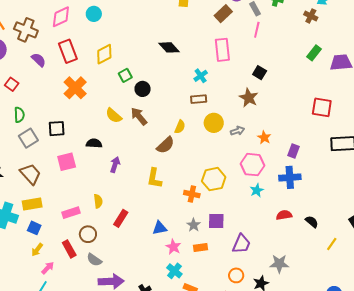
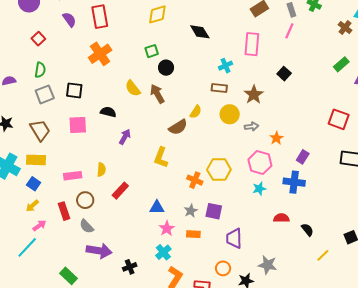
yellow diamond: (104, 54) -> (157, 14), moved
brown star: (249, 98) -> (254, 95), moved
purple trapezoid: (241, 244) -> (234, 238), turned 145

